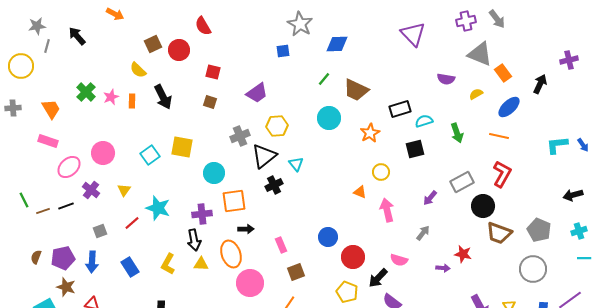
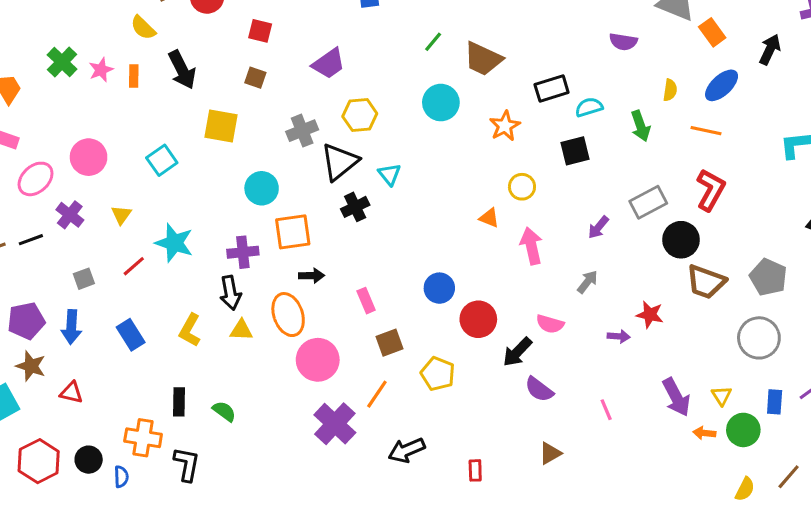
yellow semicircle: (476, 94) -> (670, 90), moved, turned 128
yellow square: (182, 147) -> (221, 126), moved
yellow pentagon: (347, 292) -> (438, 374), moved

